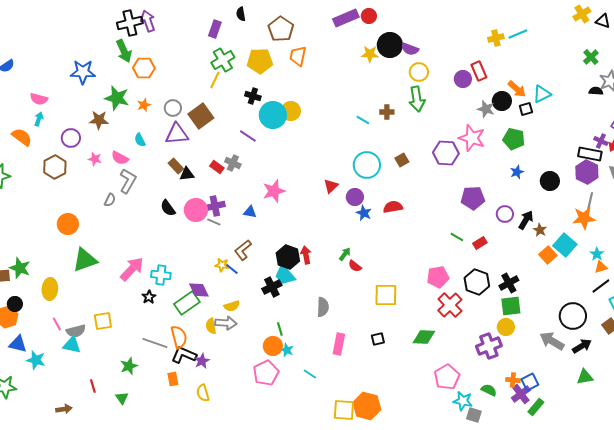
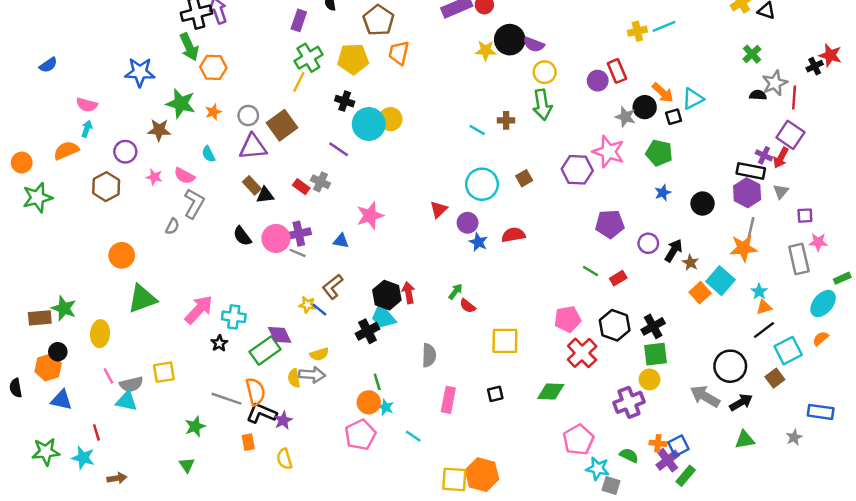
orange semicircle: (22, 137) -> (66, 150), turned -60
cyan star: (36, 360) -> (83, 458), moved
red line: (93, 386) -> (96, 432), moved

